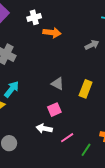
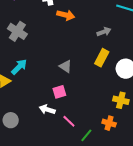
yellow rectangle: (86, 89) -> (102, 58), moved
pink line: (67, 138) -> (69, 121), turned 72

